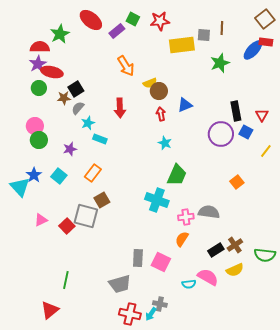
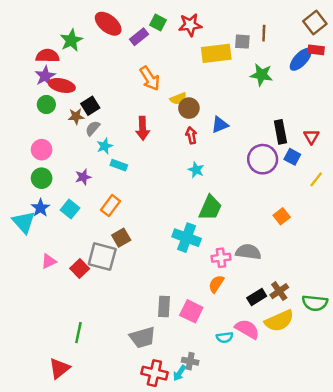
green star: (220, 63) -> (261, 75), turned 30
green circle: (39, 140) -> (42, 178), moved
yellow semicircle: (235, 270) -> (279, 321), size x1.4

